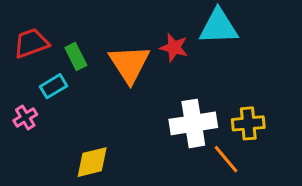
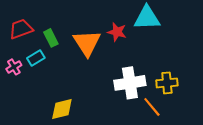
pink cross: (25, 117) -> (14, 67), moved

